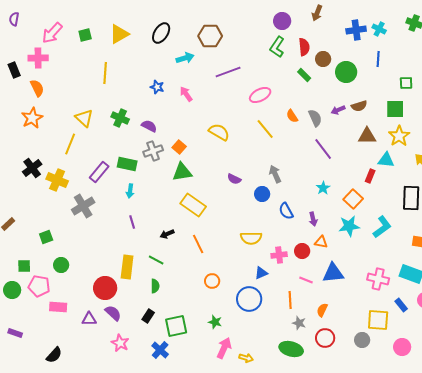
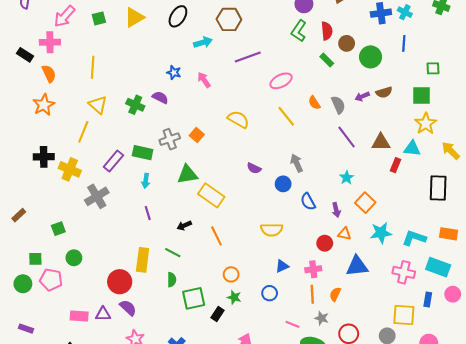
black rectangle: (14, 70) -> (25, 55), turned -35
yellow line: (105, 73) -> (93, 67), moved
purple semicircle: (149, 126) -> (160, 97), moved
brown triangle: (367, 136) -> (381, 142), moved
black cross: (32, 168) -> (44, 157), turned 36
green triangle: (182, 172) -> (187, 175), moved
orange square: (353, 199) -> (365, 203), moved
cyan star: (349, 226) -> (381, 233), moved
cyan L-shape: (382, 227) -> (414, 238), moved, turned -125
pink cross: (279, 255) -> (313, 269), moved
pink line: (306, 280) -> (292, 324), moved
blue circle: (249, 299) -> (270, 293), size x0.6
blue rectangle: (401, 305) -> (428, 299), turned 48
pink rectangle: (58, 307) -> (79, 316), moved
orange semicircle: (322, 310) -> (335, 294), moved
black rectangle: (148, 316) -> (218, 314), moved
green star: (215, 322) -> (234, 297), moved
green square: (176, 326) -> (194, 298), moved

